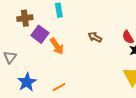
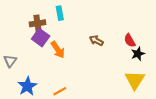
brown cross: (25, 18) -> (37, 23), moved

